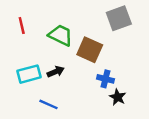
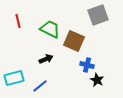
cyan rectangle: (29, 74) -> (14, 78), moved
blue line: (48, 104) -> (40, 86), turned -63

